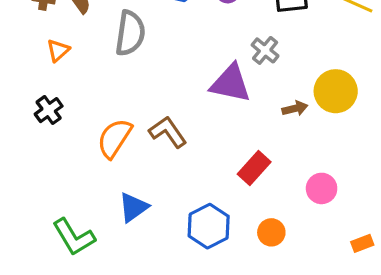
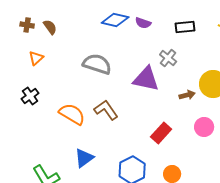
gray semicircle: (130, 33) -> (97, 64), moved, turned -80
orange semicircle: (115, 138) -> (72, 114), turned 88
pink circle: (322, 188) -> (204, 127), moved

